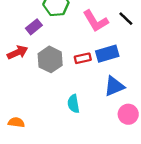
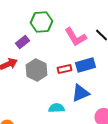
blue triangle: (114, 86) -> (81, 93), moved
cyan semicircle: (73, 104) -> (57, 108), turned 98

